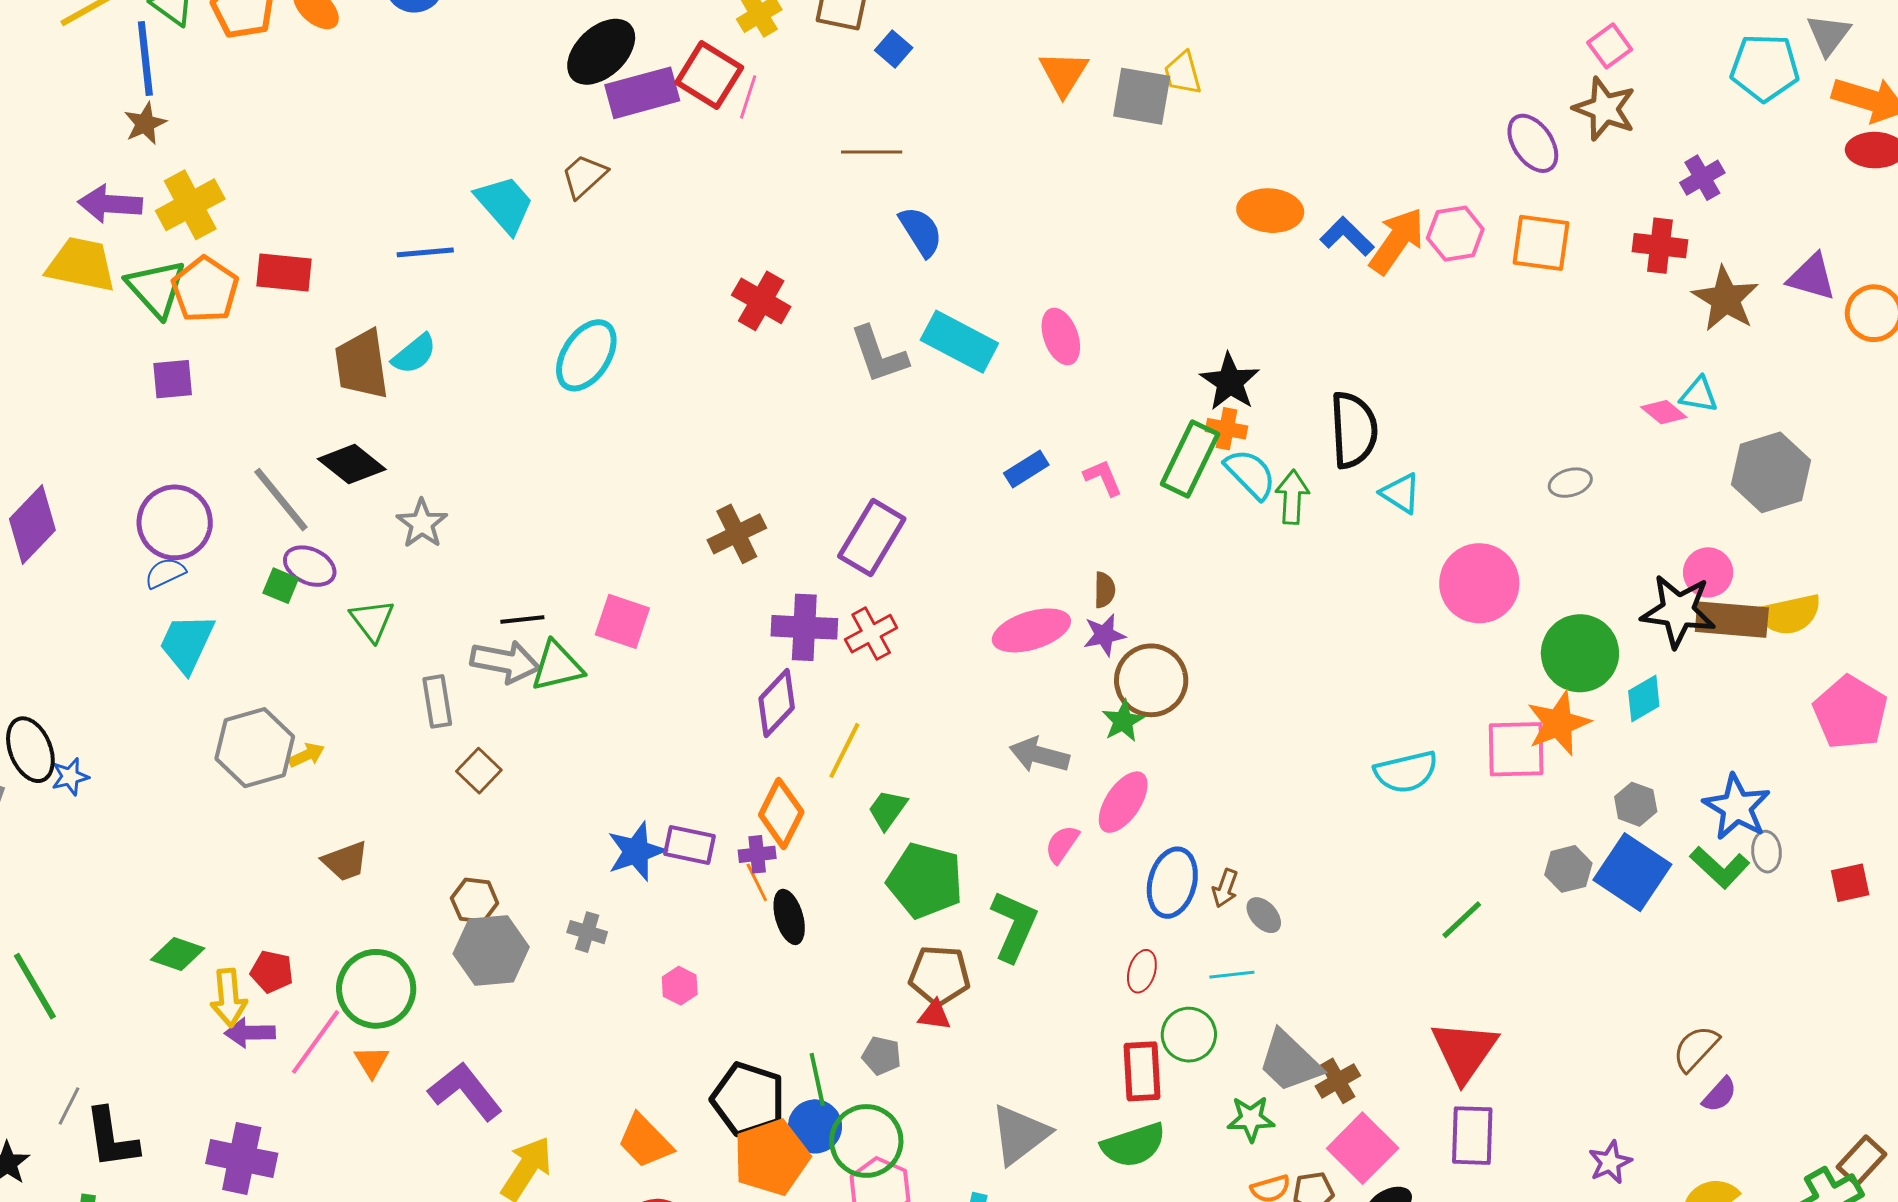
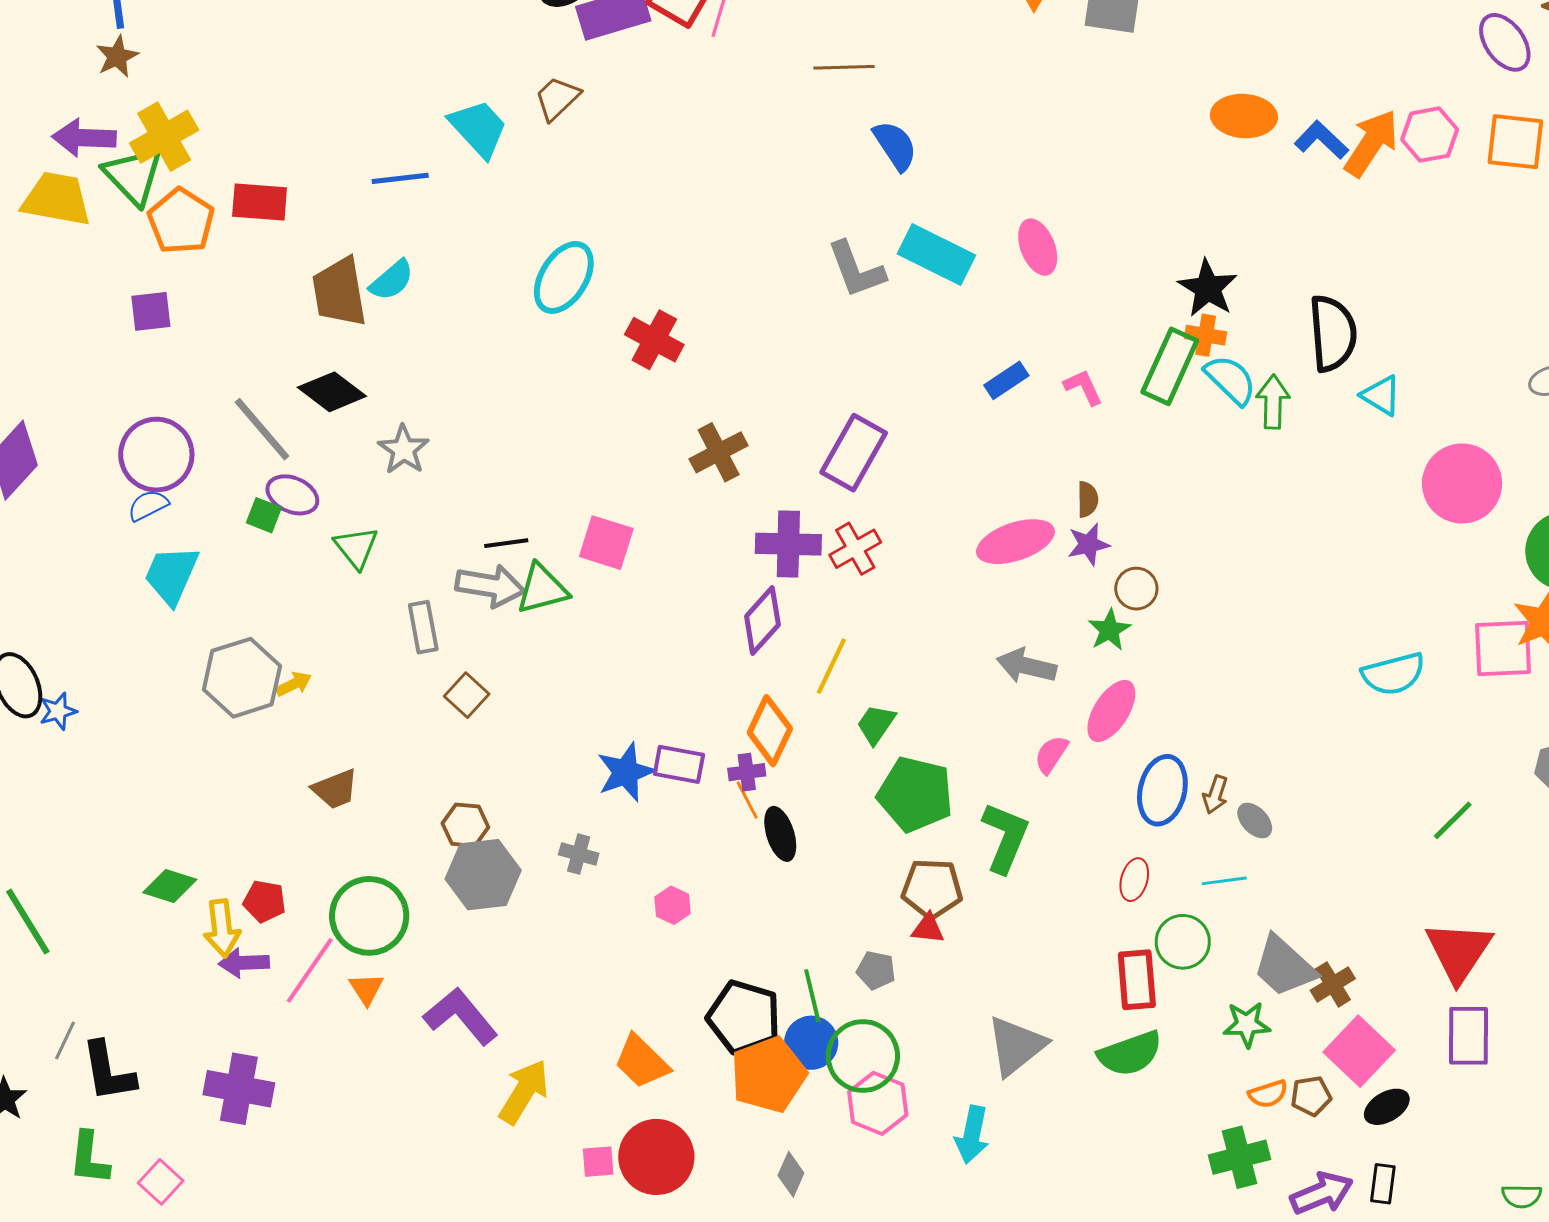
green triangle: (156, 288) -> (133, 176), moved
red cross: (761, 301) -> (654, 340), moved
brown circle: (1151, 680) -> (1136, 589), size x0.6

